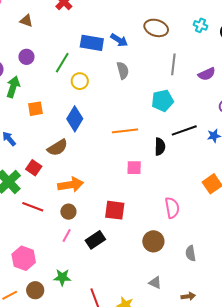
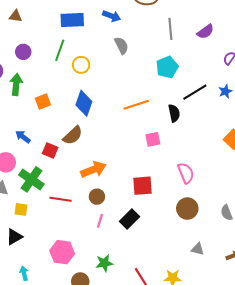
blue rectangle: (92, 43) -> (72, 20), moved
red square: (34, 168) -> (50, 151), moved
pink semicircle: (172, 208) -> (186, 173), moved

